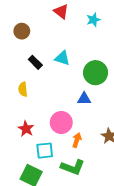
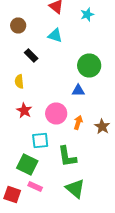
cyan triangle: (62, 58) -> (55, 36), moved
red star: (26, 129) -> (24, 110), moved
orange arrow: (77, 140) -> (78, 122), moved
green L-shape: (73, 167) -> (67, 156), turned 60

